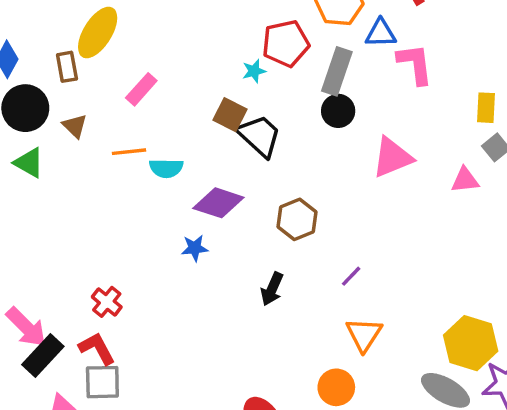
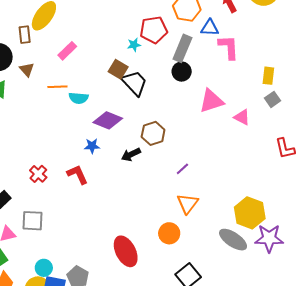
pink triangle: (465, 180) -> (242, 117), moved, turned 30
black arrow: (272, 289) -> (131, 154), moved, turned 36
red L-shape: (97, 348) -> (77, 174), moved

